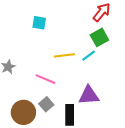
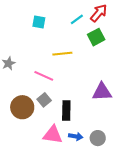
cyan line: (89, 56) -> (77, 19), moved
purple triangle: (89, 95) -> (102, 92), moved

